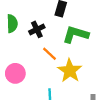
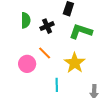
orange line: (49, 54) -> (45, 53), moved

